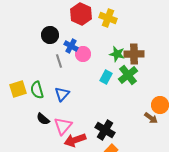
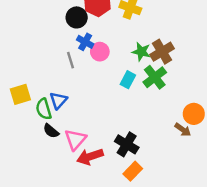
black circle: (50, 35) -> (77, 17), moved
brown cross: (134, 54) -> (162, 52), turned -30
green semicircle: (37, 90) -> (44, 109), moved
blue triangle: (62, 94) -> (58, 100), moved

